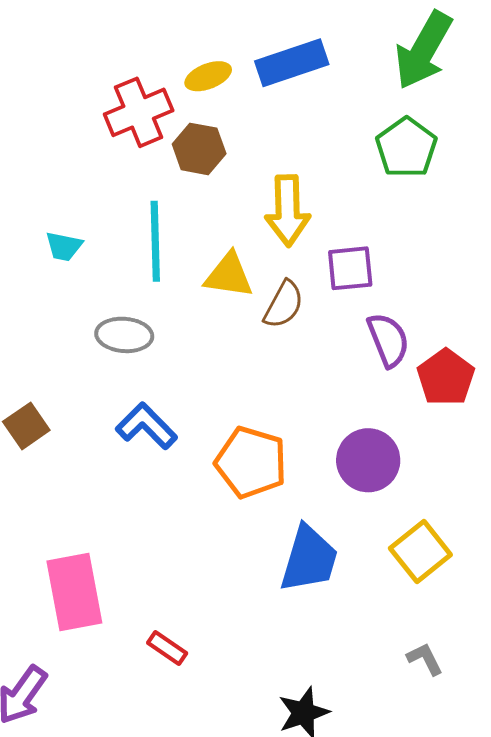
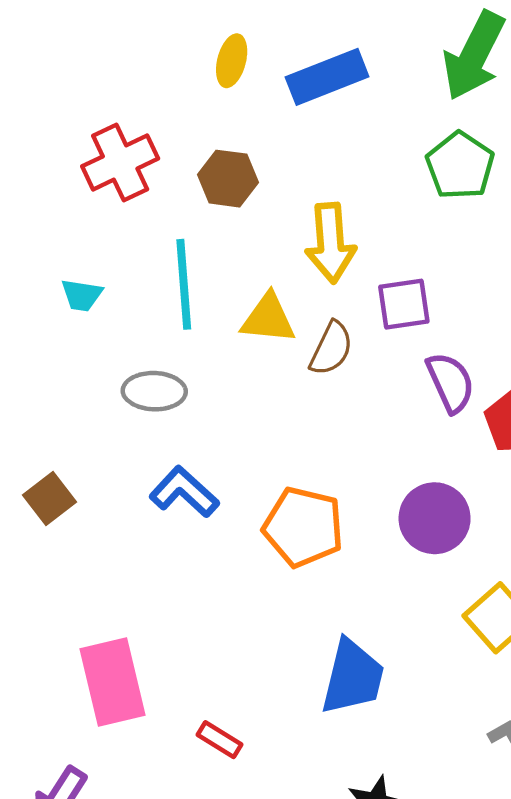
yellow ellipse: (208, 76) -> (232, 61), moved, turned -51
red cross: (139, 112) -> (120, 162), moved
blue trapezoid: (309, 559) -> (353, 677), moved

